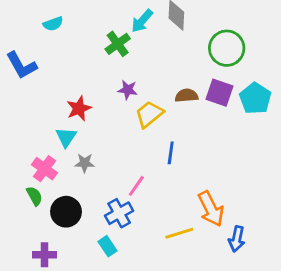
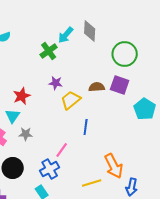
cyan pentagon: (255, 98) -> (145, 109), moved

